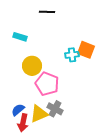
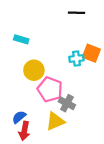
black line: (47, 12) -> (76, 13), moved
gray cross: (55, 109) -> (67, 103), moved
yellow triangle: (39, 114) -> (55, 121), moved

